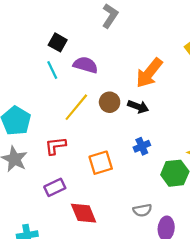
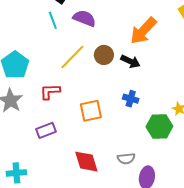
blue cross: (142, 146) -> (131, 99), turned 35
red diamond: (84, 213) -> (86, 162), moved

